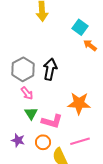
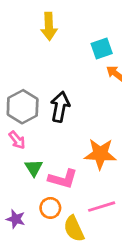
cyan square: (80, 27) -> (102, 49), turned 35
pink arrow: (27, 93) -> (17, 140), moved
purple star: (18, 140) -> (16, 219), moved

